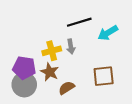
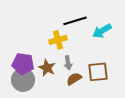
gray arrow: (71, 47) -> (68, 63), moved
yellow cross: (52, 51) -> (58, 40), moved
brown semicircle: (67, 88) -> (74, 79), moved

